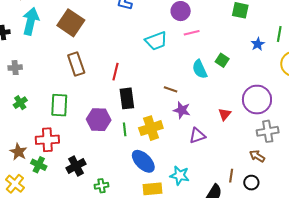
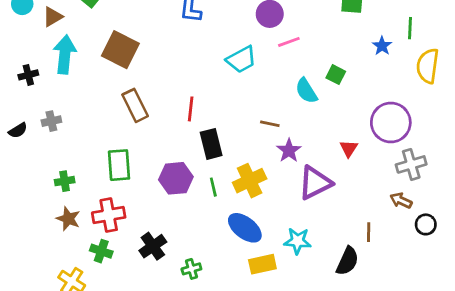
green cross: (20, 103) -> (65, 181), moved, turned 32
purple star: (182, 110) -> (289, 150), turned 30
purple triangle: (197, 136) -> (315, 183), size x1.5
brown star: (18, 152) -> (68, 219), moved
black circle: (251, 183) -> (426, 224), moved

